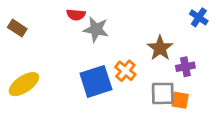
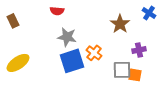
brown rectangle: (17, 28) -> (13, 21), turned 32
gray star: (96, 29) -> (67, 37), moved
brown star: (160, 48) -> (120, 24), moved

